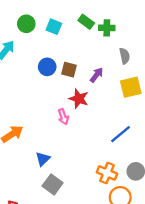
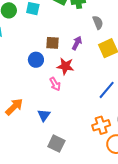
blue circle: (47, 67) -> (36, 60), moved
blue triangle: (43, 159) -> (44, 115), moved
orange cross: (107, 173) -> (101, 125), turned -30

